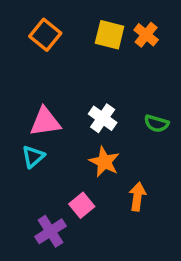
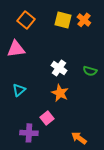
pink triangle: (45, 122) -> (16, 49), moved
orange arrow: (137, 197) -> (79, 138), moved, turned -63
purple cross: (50, 231) -> (29, 133), turned 36

